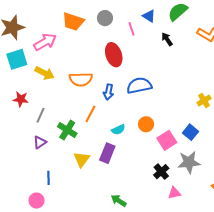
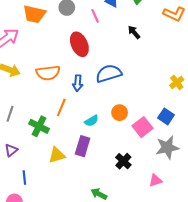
black arrow: (167, 39) -> (134, 32), moved
purple triangle: (40, 142) -> (11, 150), moved
yellow triangle: (82, 159) -> (57, 155), turned 42
black cross: (161, 172) -> (123, 161), moved

